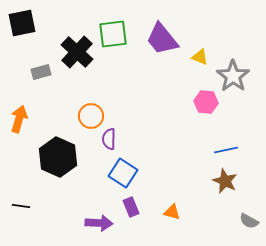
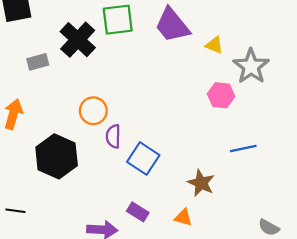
blue square: (123, 173) -> (143, 159), moved
brown star: (225, 181) -> (201, 183), moved
purple rectangle: (131, 207) -> (138, 212), turned -36

